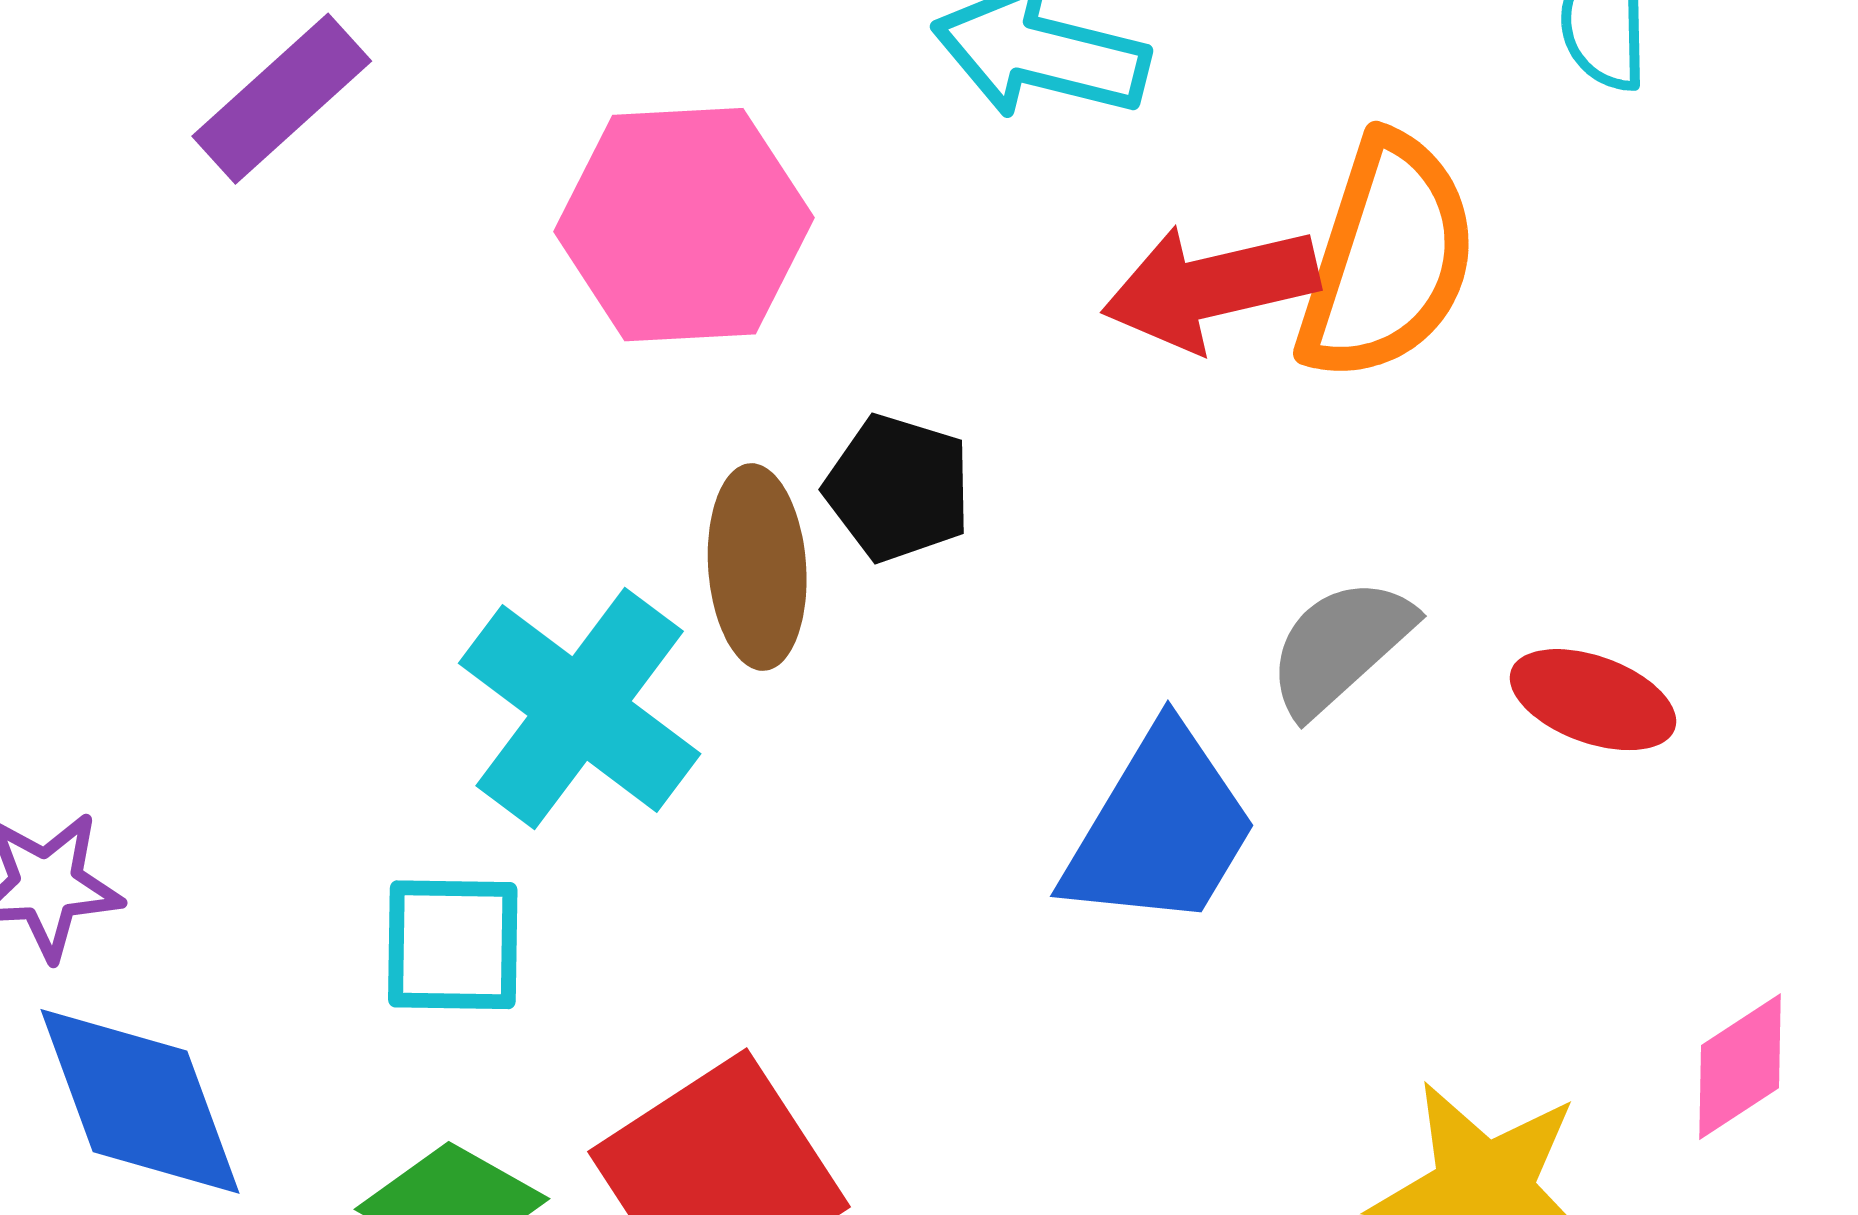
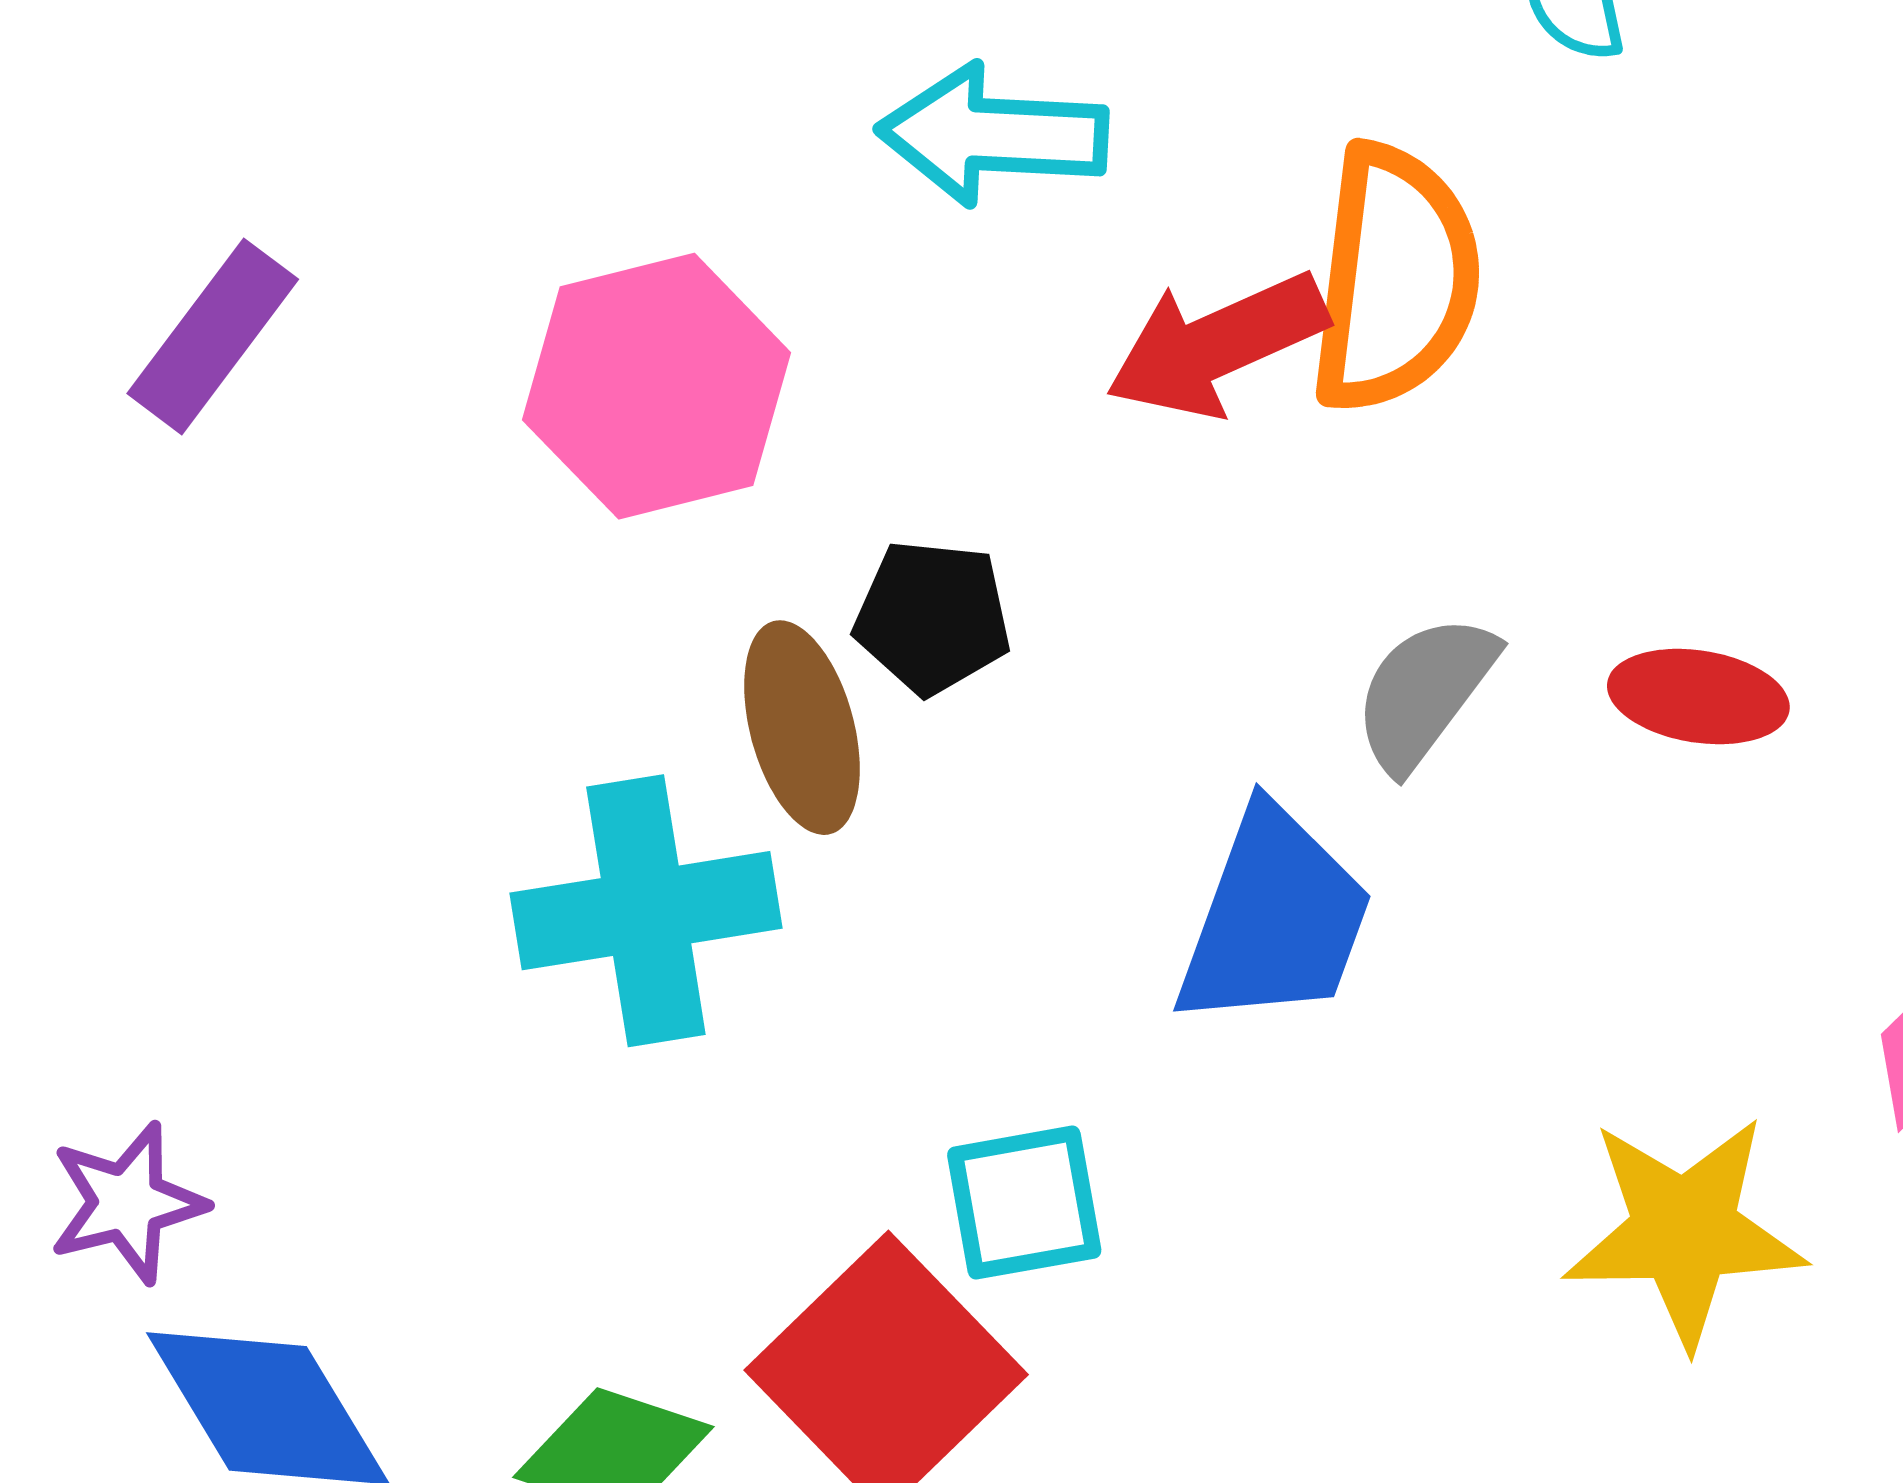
cyan cross: (580, 709) -> (646, 911), turned -35
cyan square: (453, 945) -> (1024, 1203), moved

